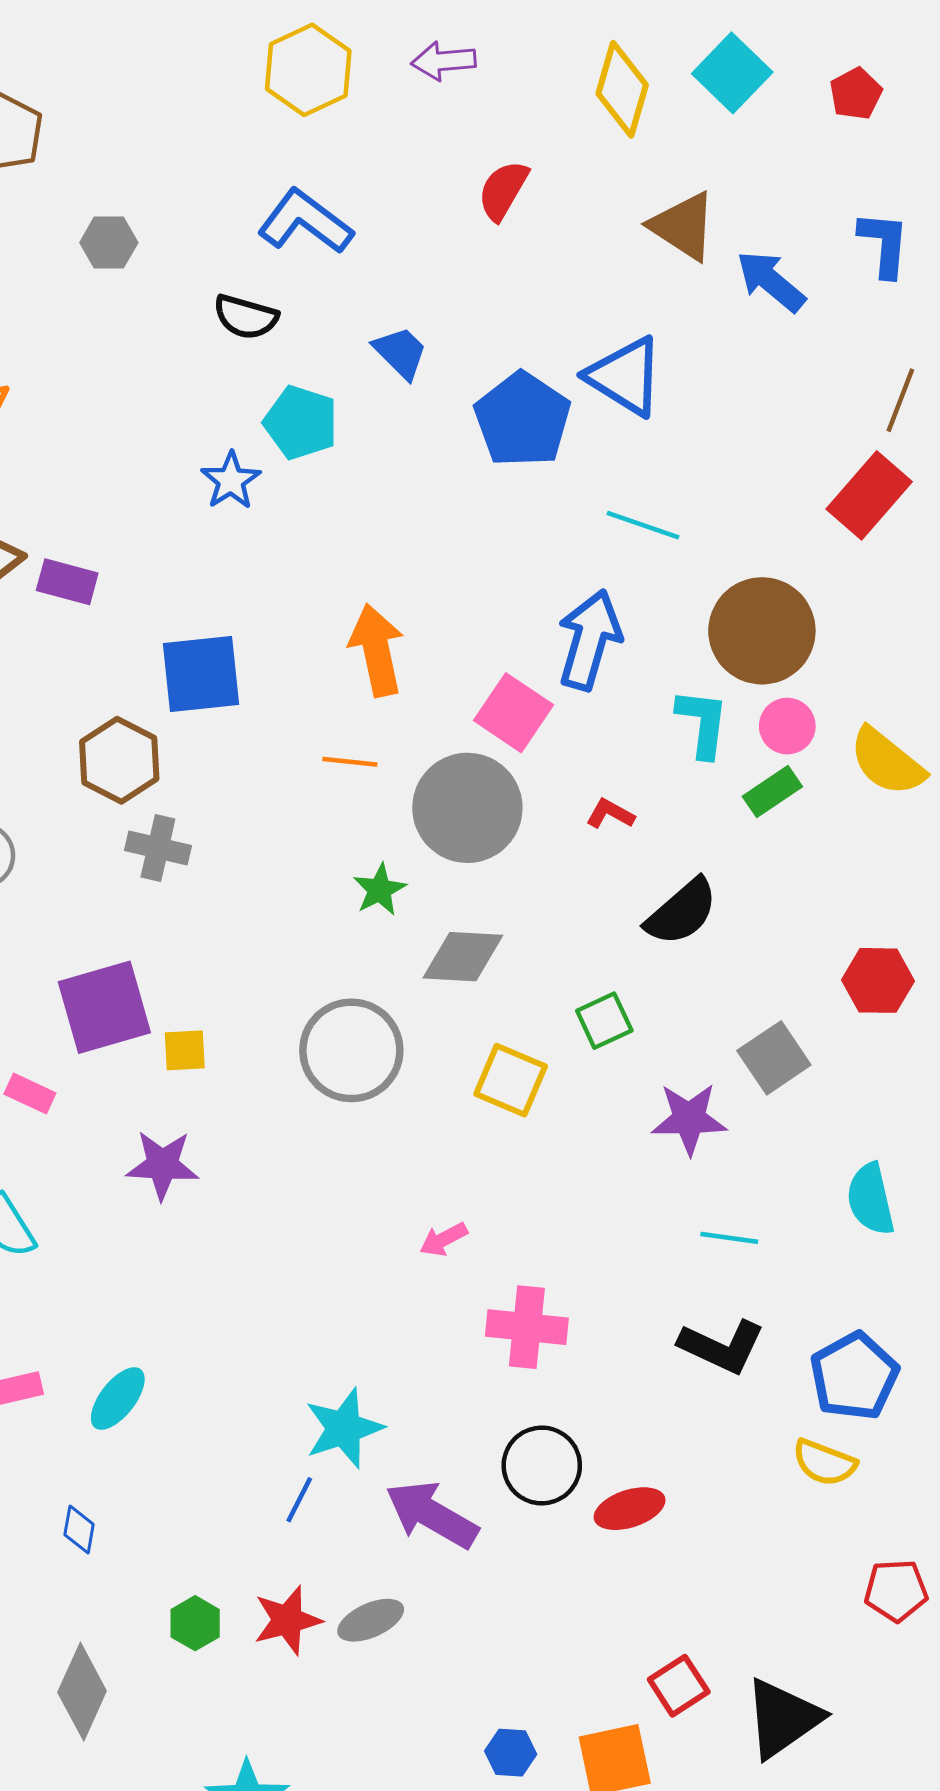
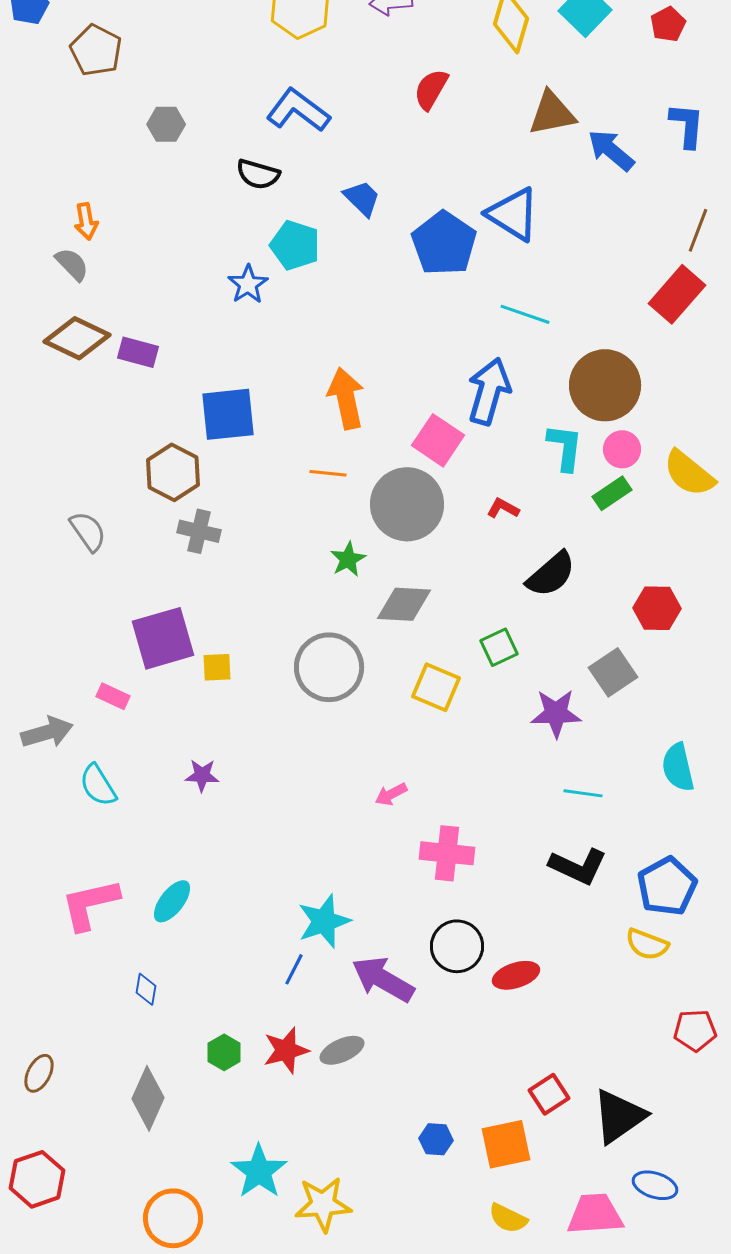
brown triangle: (683, 226) -> (552, 113), turned -44
red hexagon: (878, 980) -> (657, 608), moved
purple star: (162, 1165) -> (202, 775), moved, size x0.7

